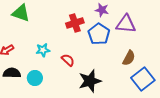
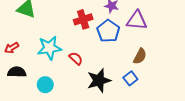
cyan star: (43, 50) -> (49, 48), size x1.6
cyan circle: (35, 78) -> (45, 85), moved
blue square: (143, 79) -> (130, 78), moved, size x0.6

